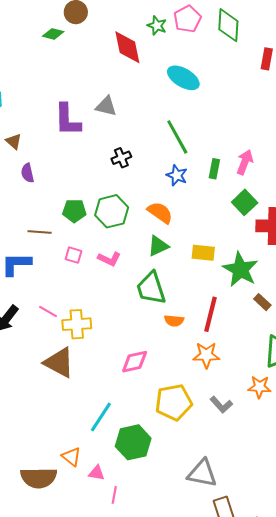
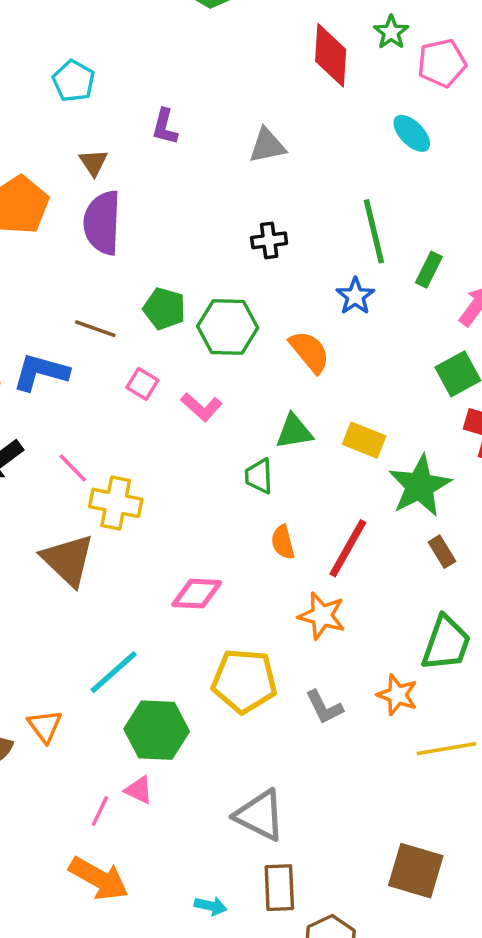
pink pentagon: (187, 19) -> (442, 63), moved
cyan ellipse: (183, 78) -> (412, 133), size x0.7
gray triangle: (106, 106) -> (267, 146), turned -40
purple L-shape: (67, 120) -> (165, 127), moved, size x0.6
green rectangle: (214, 169) -> (429, 270), moved
purple semicircle: (27, 173) -> (102, 223), size x1.8
green triangle: (158, 246) -> (294, 431), moved
green trapezoid: (151, 288) -> (259, 476), size x0.6
orange semicircle: (174, 321) -> (283, 542), turned 54
pink triangle: (96, 473) -> (139, 790), moved

